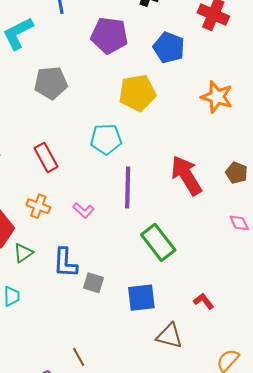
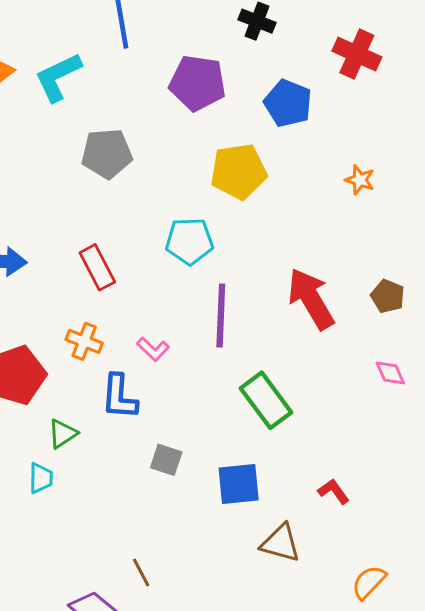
orange star: (217, 97) -> (360, 180), size x0.6
green triangle: (23, 253) -> (63, 434), moved
blue L-shape: (65, 263) -> (119, 397), moved

